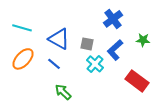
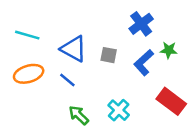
green star: (143, 40) -> (169, 50), moved
orange ellipse: (23, 59) -> (29, 74), turned 30
cyan cross: (95, 64) -> (119, 110), moved

